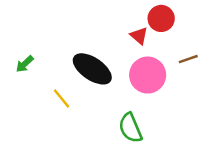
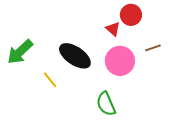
green arrow: (25, 64) -> (20, 52), size x1.8

